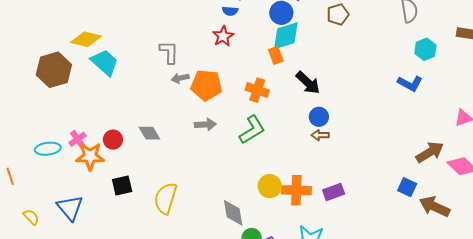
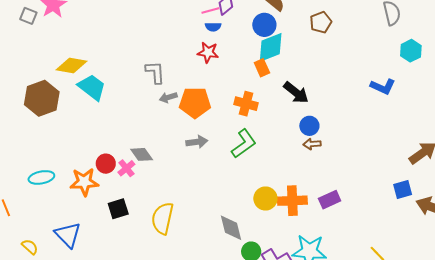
red star: (223, 36) -> (208, 52), turned -30
blue L-shape: (410, 83) -> (383, 87), moved
pink cross: (78, 139) -> (126, 168), moved
blue square: (407, 187) -> (403, 189), turned -36

